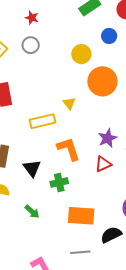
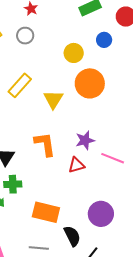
yellow triangle: (69, 103) -> (53, 99), size x1.5
yellow rectangle: (42, 121) -> (20, 85), moved, turned -45
green cross: (59, 182) -> (13, 184), moved
black semicircle: (111, 235) -> (72, 236), turned 80

